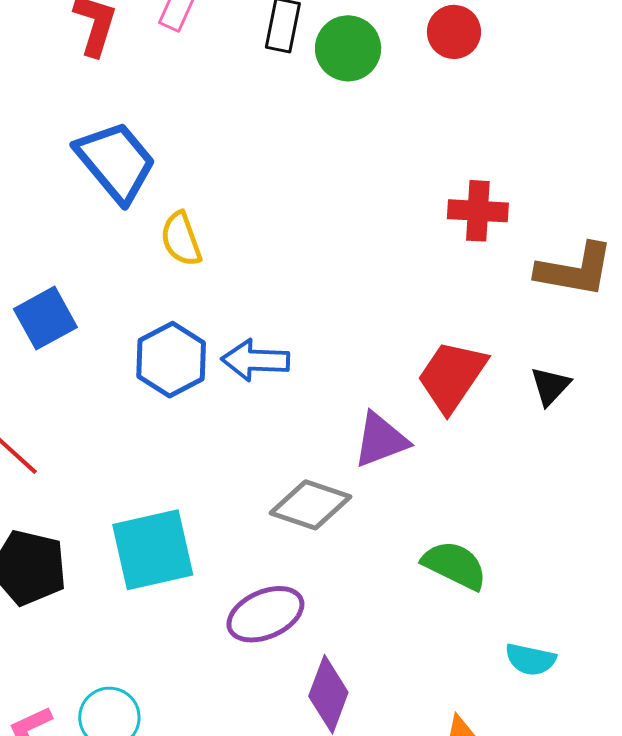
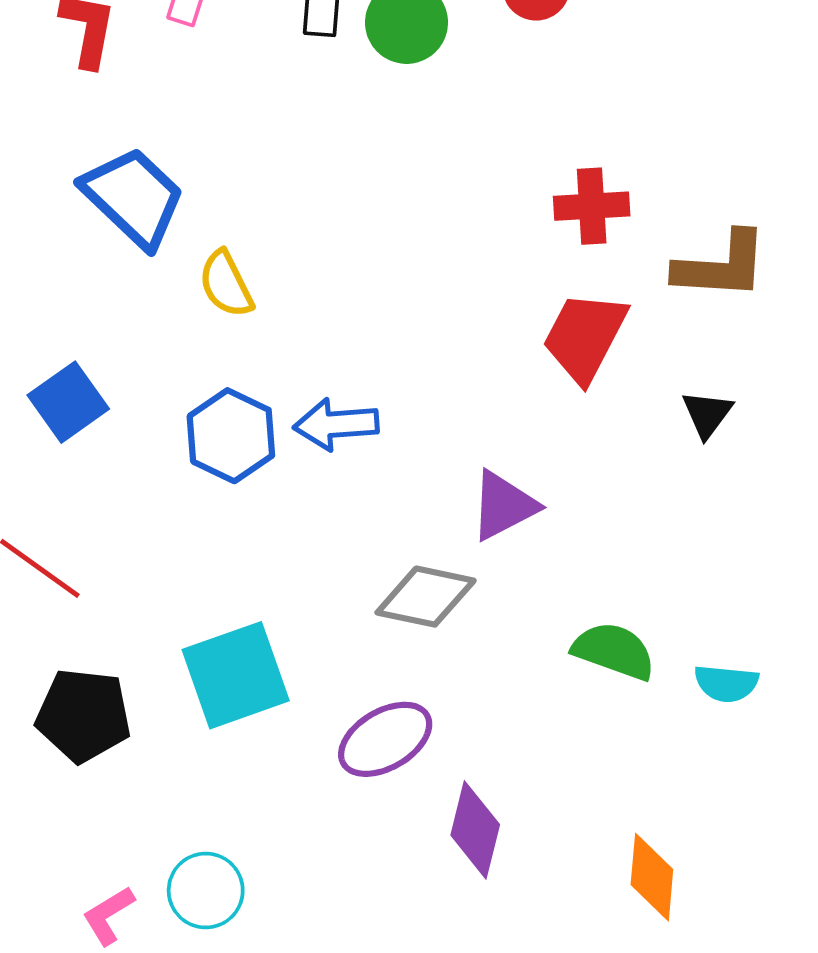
red trapezoid: (452, 376) -> (585, 337), moved
cyan semicircle: (530, 659) -> (726, 683), moved

